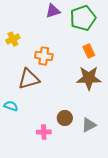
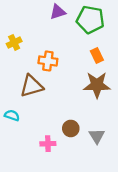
green pentagon: (83, 18) -> (90, 20), turned 30
gray triangle: (89, 125) -> (97, 136), turned -35

